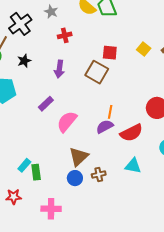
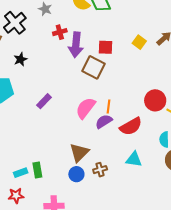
purple arrow: (59, 69) -> (76, 45), moved, size x1.4
pink semicircle: (67, 122) -> (86, 108), moved
cyan rectangle: (24, 165) -> (21, 173), moved, turned 32

